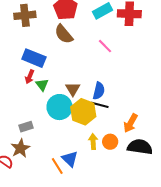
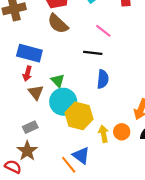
green triangle: (42, 85) -> (58, 81), moved
brown triangle: (73, 89) -> (36, 92), moved
black line: (100, 105) -> (93, 53), moved
yellow hexagon: (83, 112) -> (79, 116), moved

